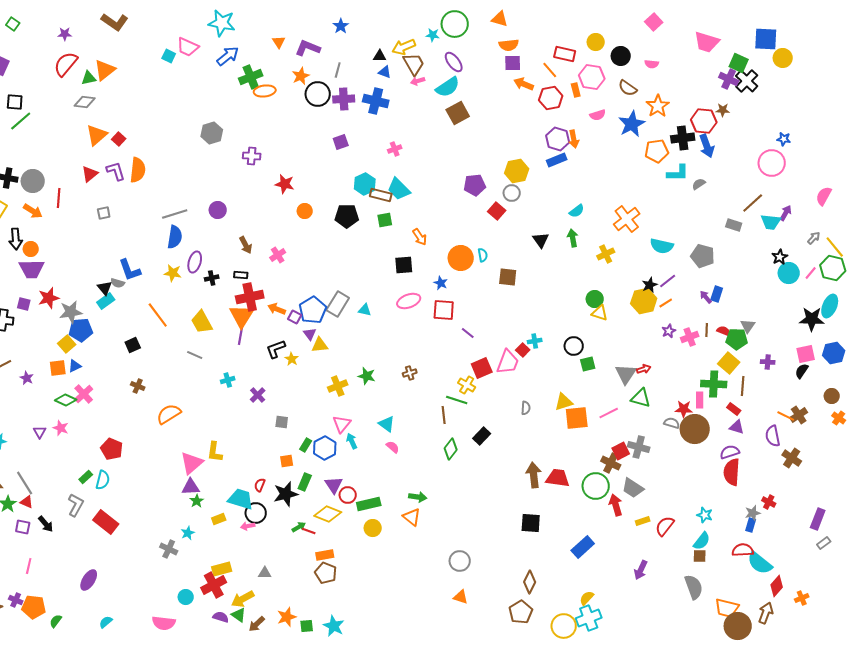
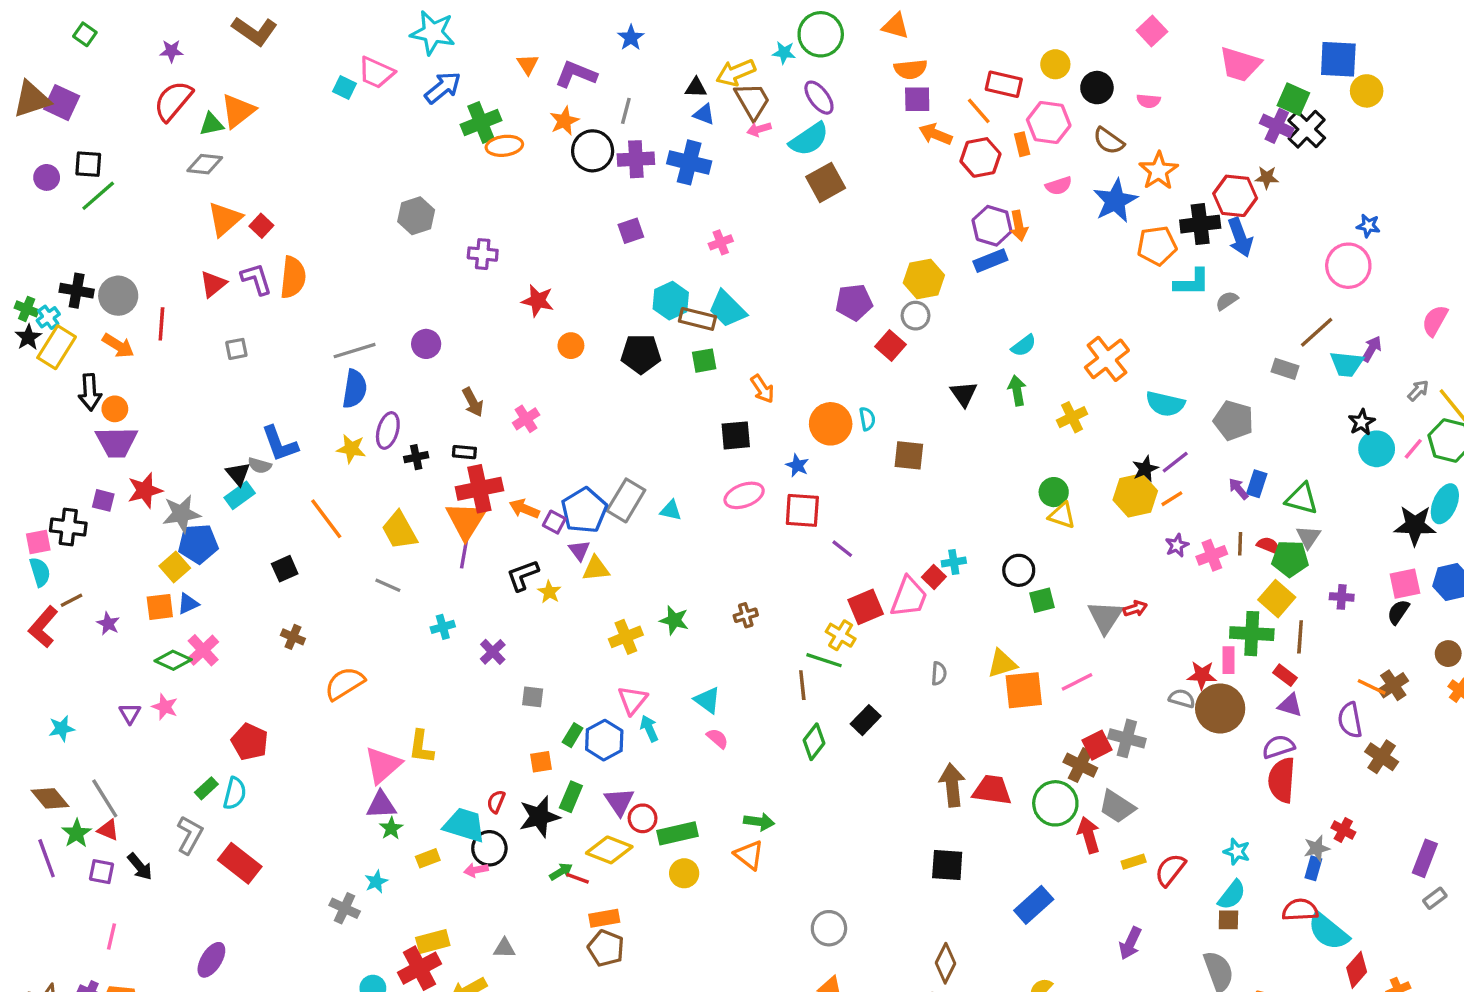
green triangle: (641, 398) -> (1302, 499), moved

